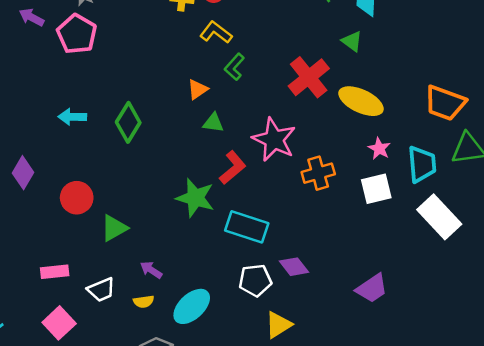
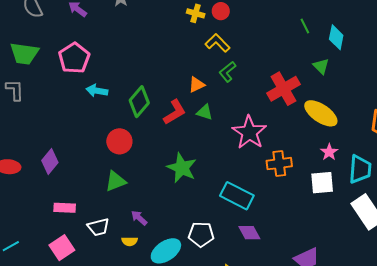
pink pentagon: (77, 34) -> (74, 58), moved
red L-shape: (233, 168) -> (175, 112), moved
purple diamond: (23, 173) -> (50, 162), moved
red circle: (77, 198) -> (119, 141), moved
cyan rectangle: (247, 227) -> (237, 196), moved
white pentagon: (255, 280) -> (201, 234), moved

